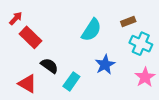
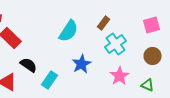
brown rectangle: (128, 22) -> (104, 23), turned -32
cyan cross: (141, 44) -> (116, 44), turned 30

